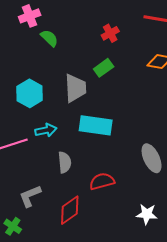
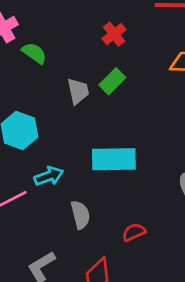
gray trapezoid: (75, 88) -> (78, 91), moved, size x0.7
red semicircle: (102, 181) -> (134, 232), size x0.7

